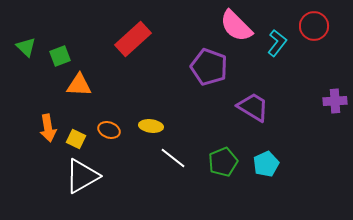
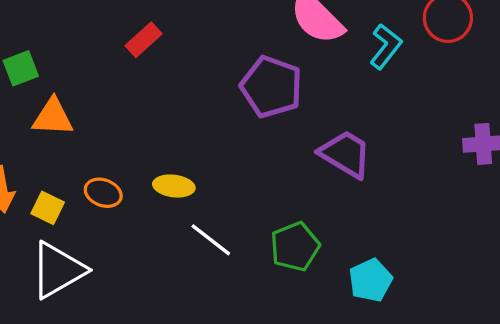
red rectangle: (133, 39) -> (144, 40), size x0.6
cyan pentagon: (266, 164) -> (371, 280), moved

